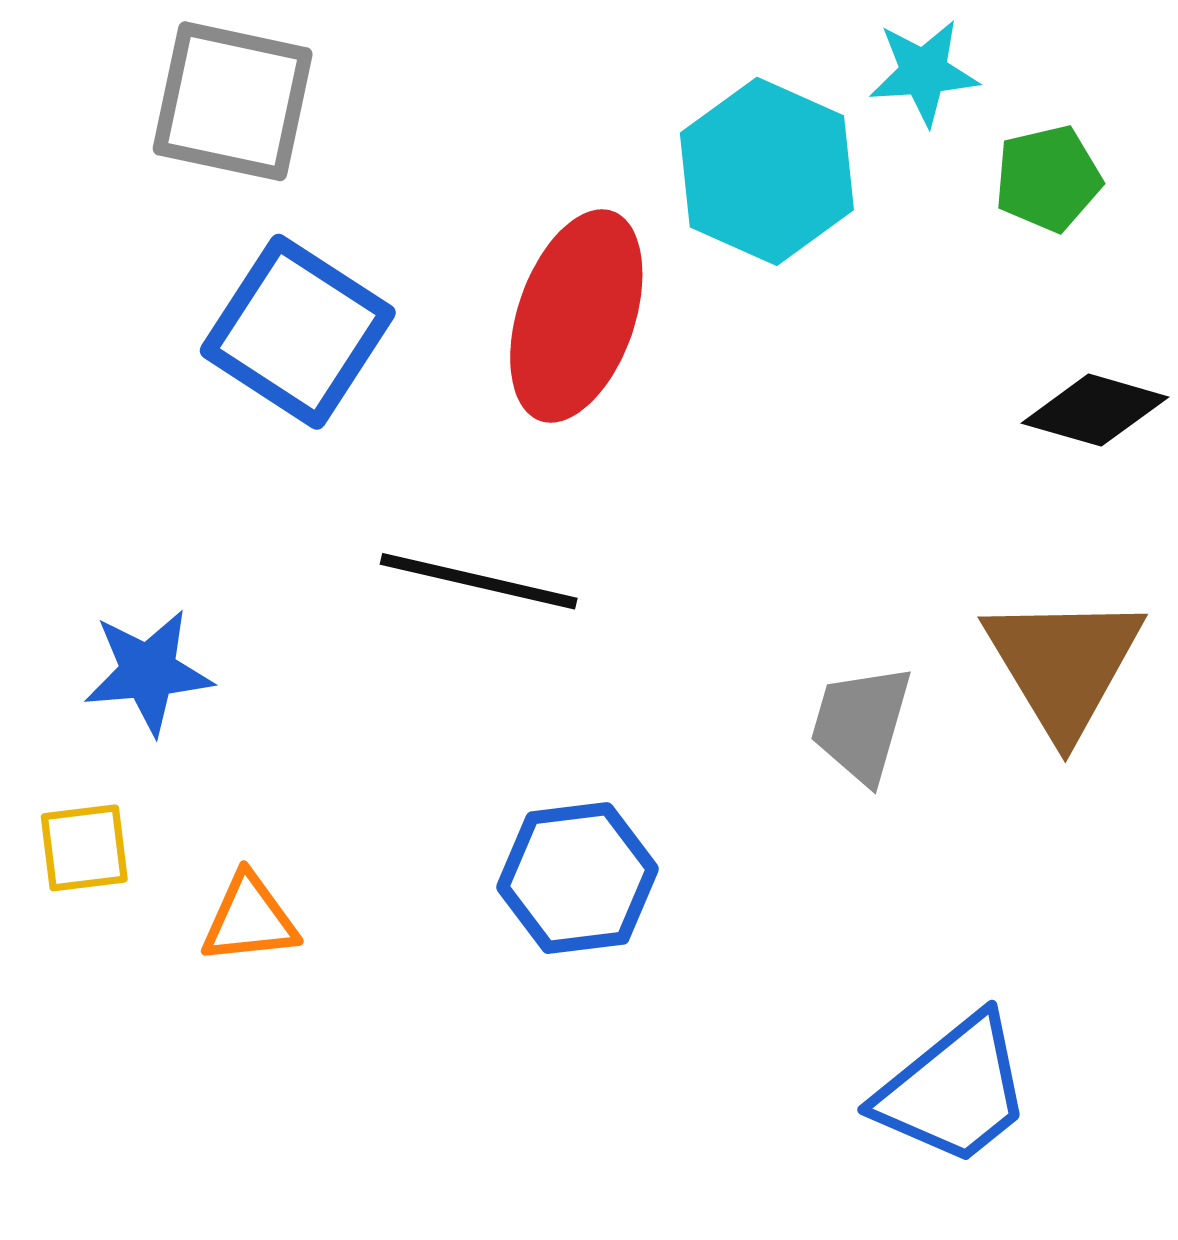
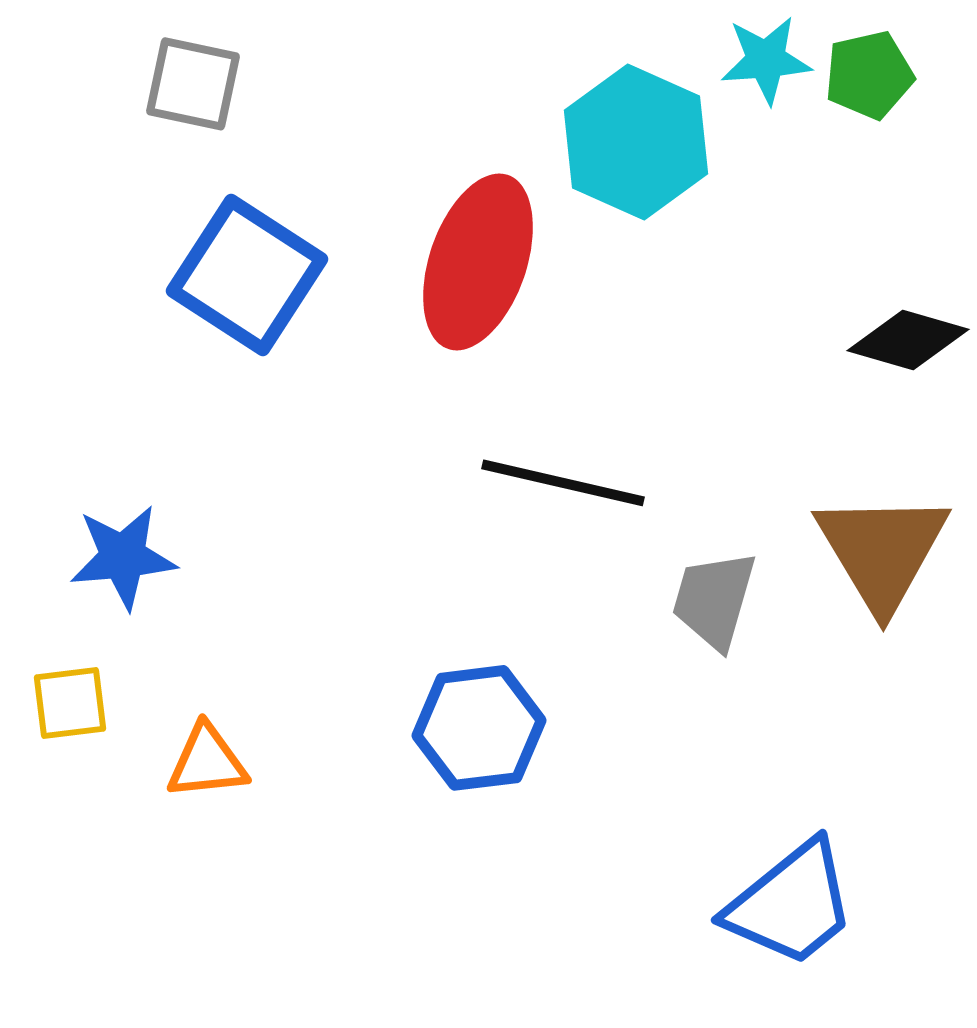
gray square: (233, 101) -> (193, 84), size x0.7
green pentagon: (1048, 179) -> (869, 75), moved
black line: (479, 581) -> (563, 483), moved

